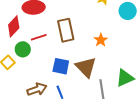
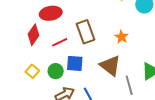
green circle: (23, 49) -> (56, 71), moved
blue square: (61, 66) -> (75, 63), moved

